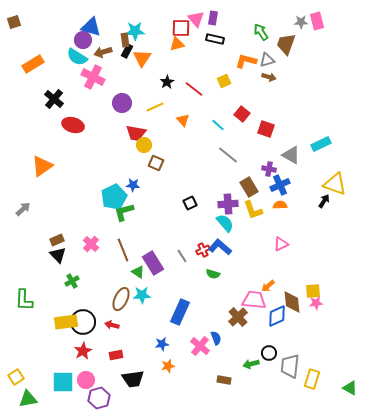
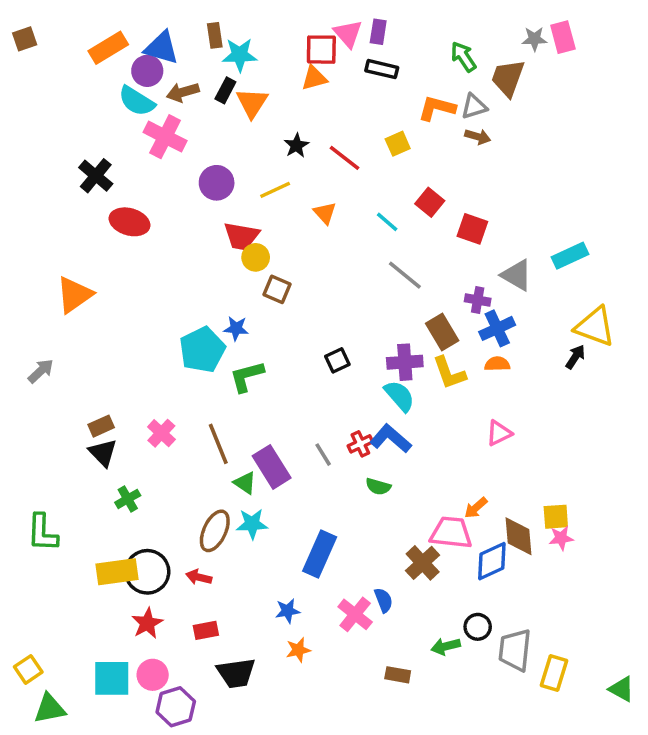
brown rectangle: (125, 40) -> (215, 35), moved
orange rectangle: (33, 64) -> (108, 48), moved
green L-shape: (124, 212) -> (247, 376), moved

